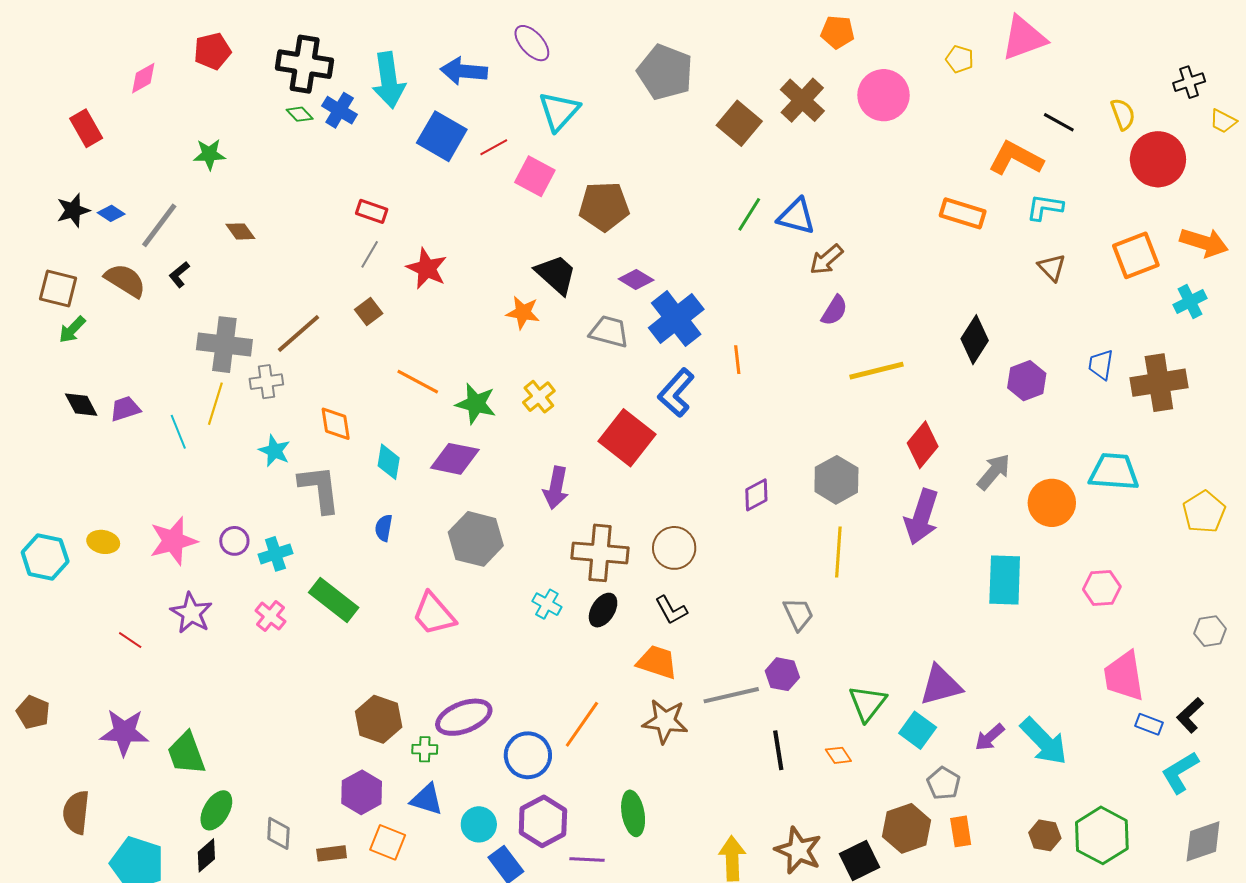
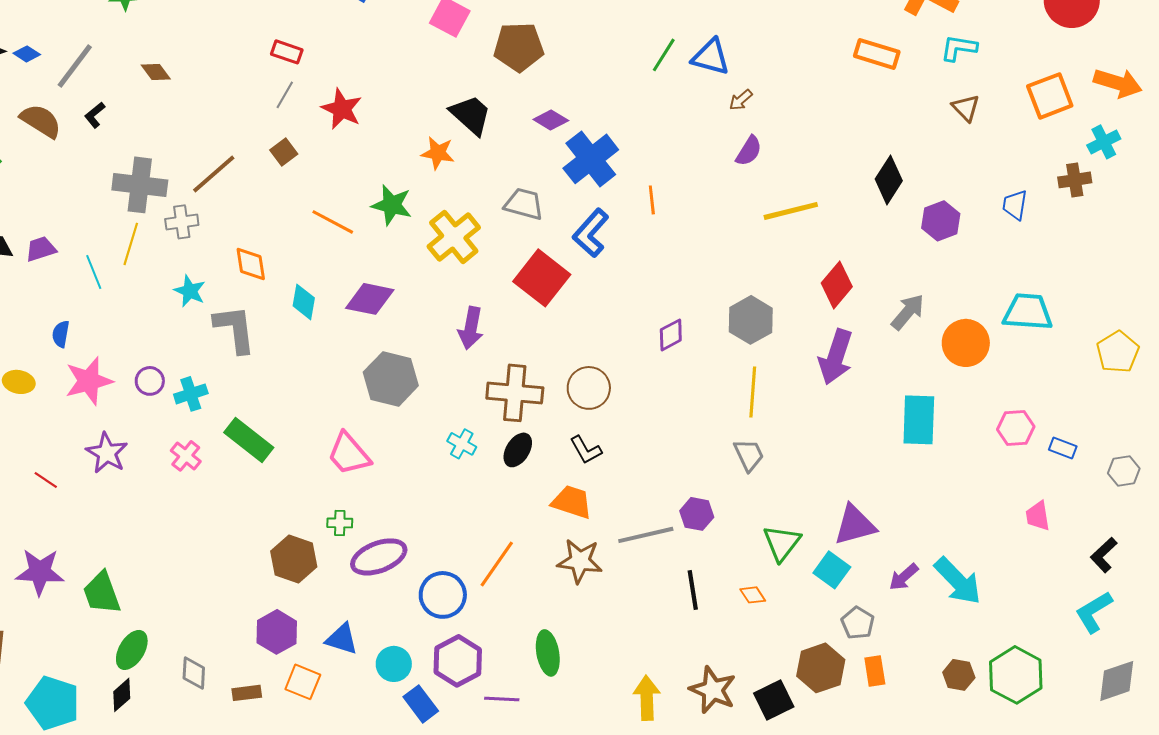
brown arrow: (826, 259) -> (741, 100), size x0.7
gray trapezoid: (609, 332) -> (524, 204), moved
brown cross: (1159, 383) -> (1075, 180), moved, size x0.6
yellow cross: (539, 397) -> (454, 237), size x1.6
green star: (476, 404) -> (392, 205), moved
blue semicircle: (384, 528) -> (61, 334), moved
gray trapezoid: (798, 614) -> (749, 455), moved
pink trapezoid: (1124, 676) -> (1038, 516), size x0.6
blue rectangle: (1149, 724) -> (1063, 448), moved
green cross: (425, 749) -> (340, 523), moved

